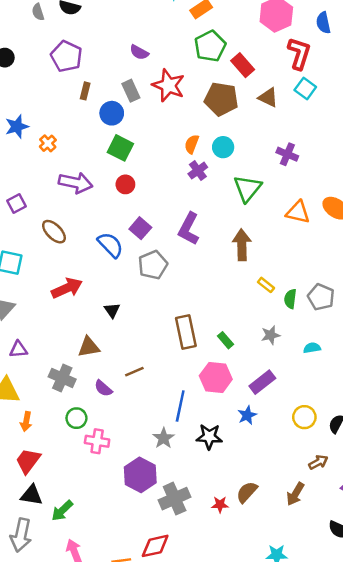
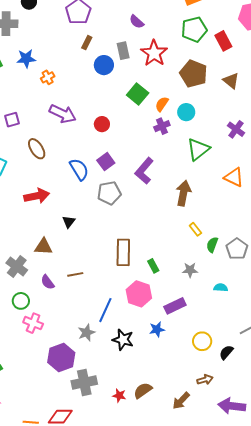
red rectangle: (243, 65) -> (223, 41), moved
green square: (120, 148) -> (138, 94), moved

